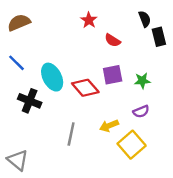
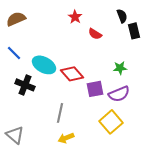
purple square: (113, 75) -> (95, 89), moved
cyan ellipse: (52, 77) -> (44, 65), turned -35
purple semicircle: (141, 111) -> (119, 94), size x1.5
yellow arrow: (109, 126) -> (66, 138), moved

